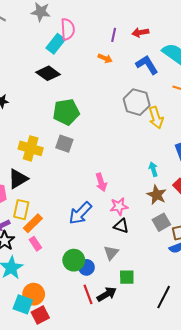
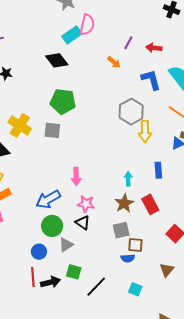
gray square: (64, 144) -> (52, 130), turned -30
green circle: (74, 260) -> (52, 226), moved
black line: (164, 297) -> (96, 287), moved

